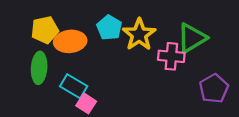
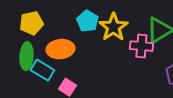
orange ellipse: (70, 41) -> (60, 49), moved
cyan rectangle: (74, 86) -> (42, 70), moved

